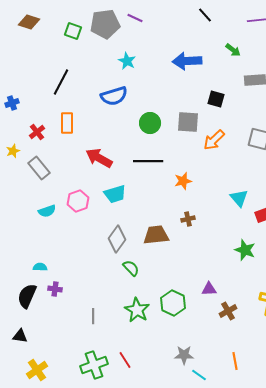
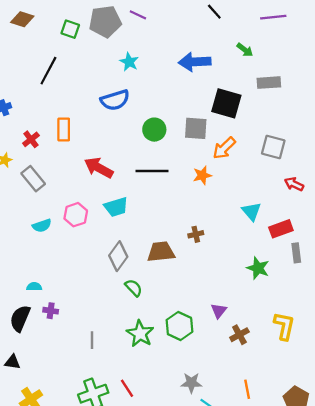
black line: (61, 82) -> (48, 71), moved
black square: (216, 99) -> (226, 103), size x1.6
orange star: (183, 181) -> (202, 175), moved
purple triangle: (209, 289) -> (219, 311), turned -49

